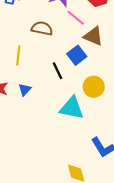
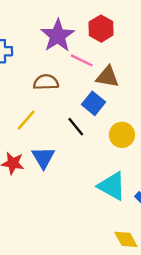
yellow line: (18, 55) -> (26, 120), turned 48
blue triangle: (25, 90) -> (43, 158), size x1.5
cyan triangle: (72, 108) -> (112, 186), moved, turned 32

